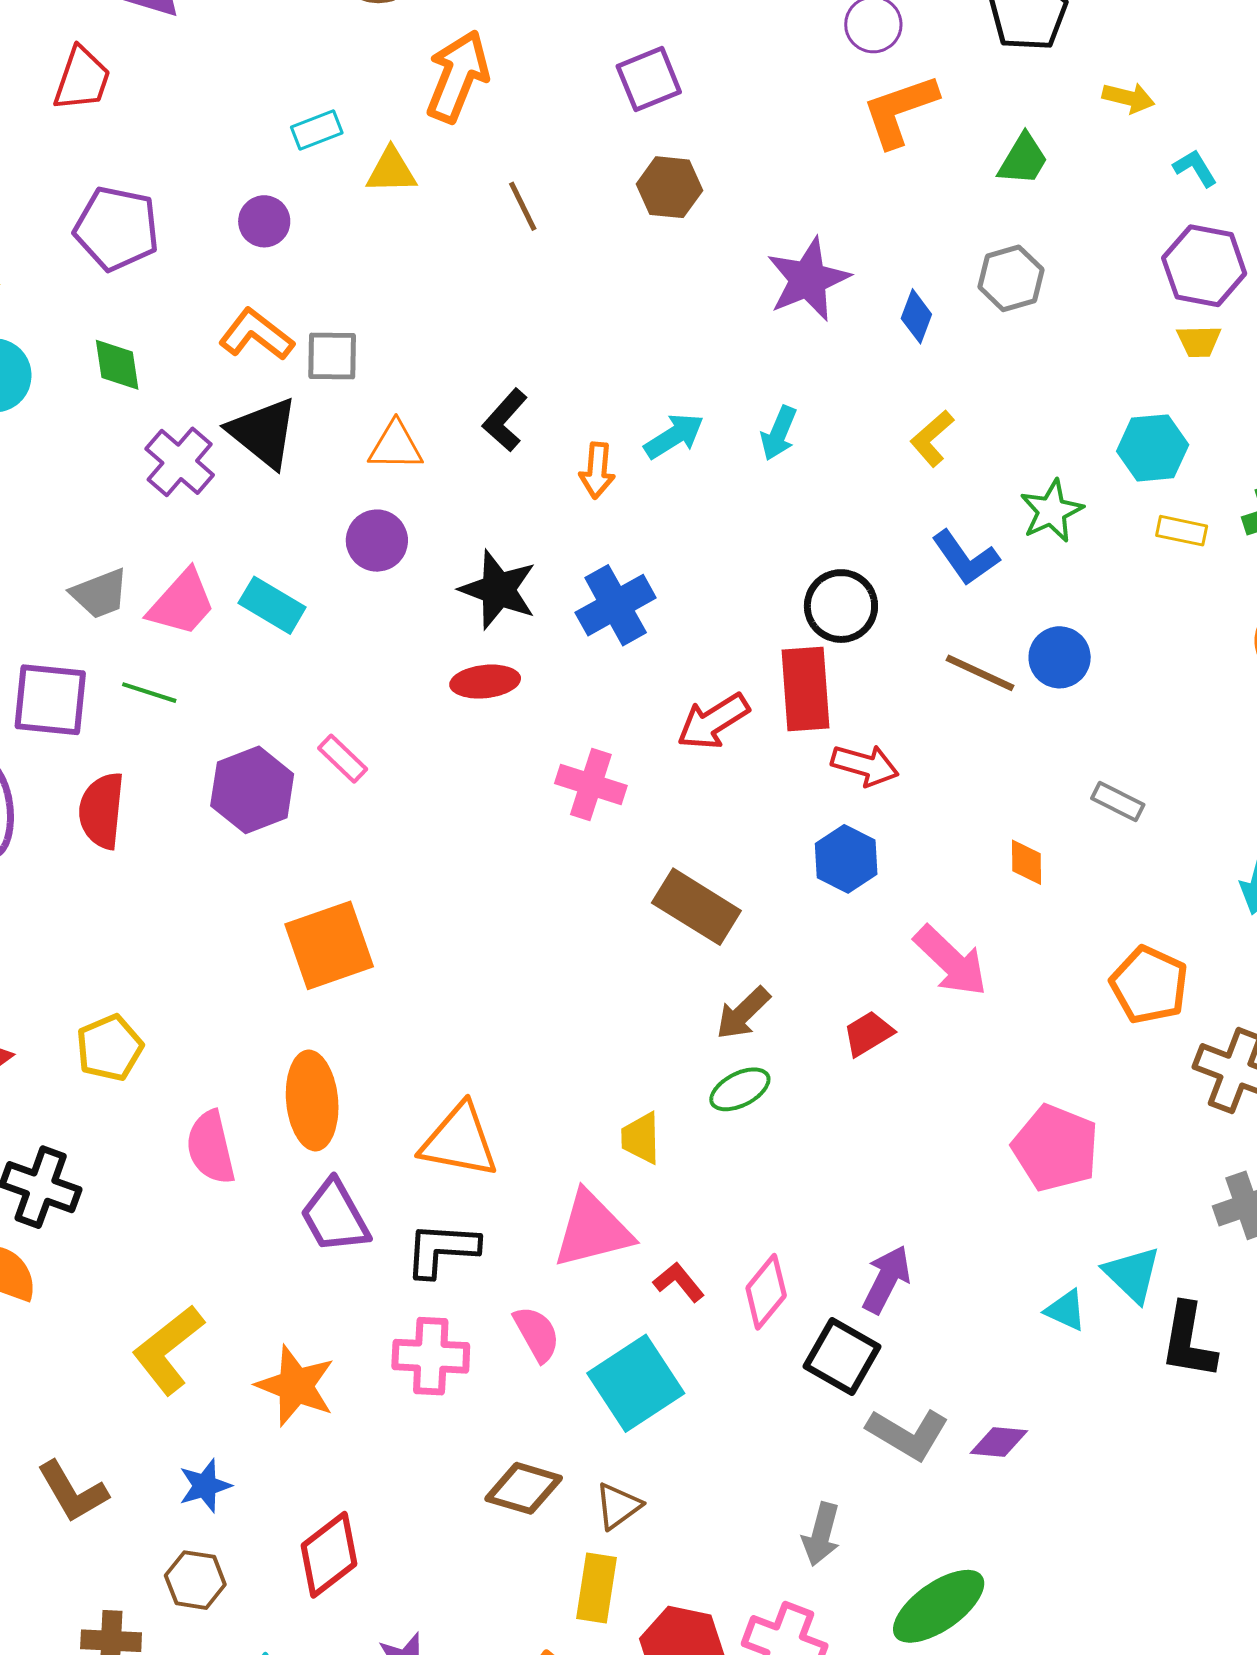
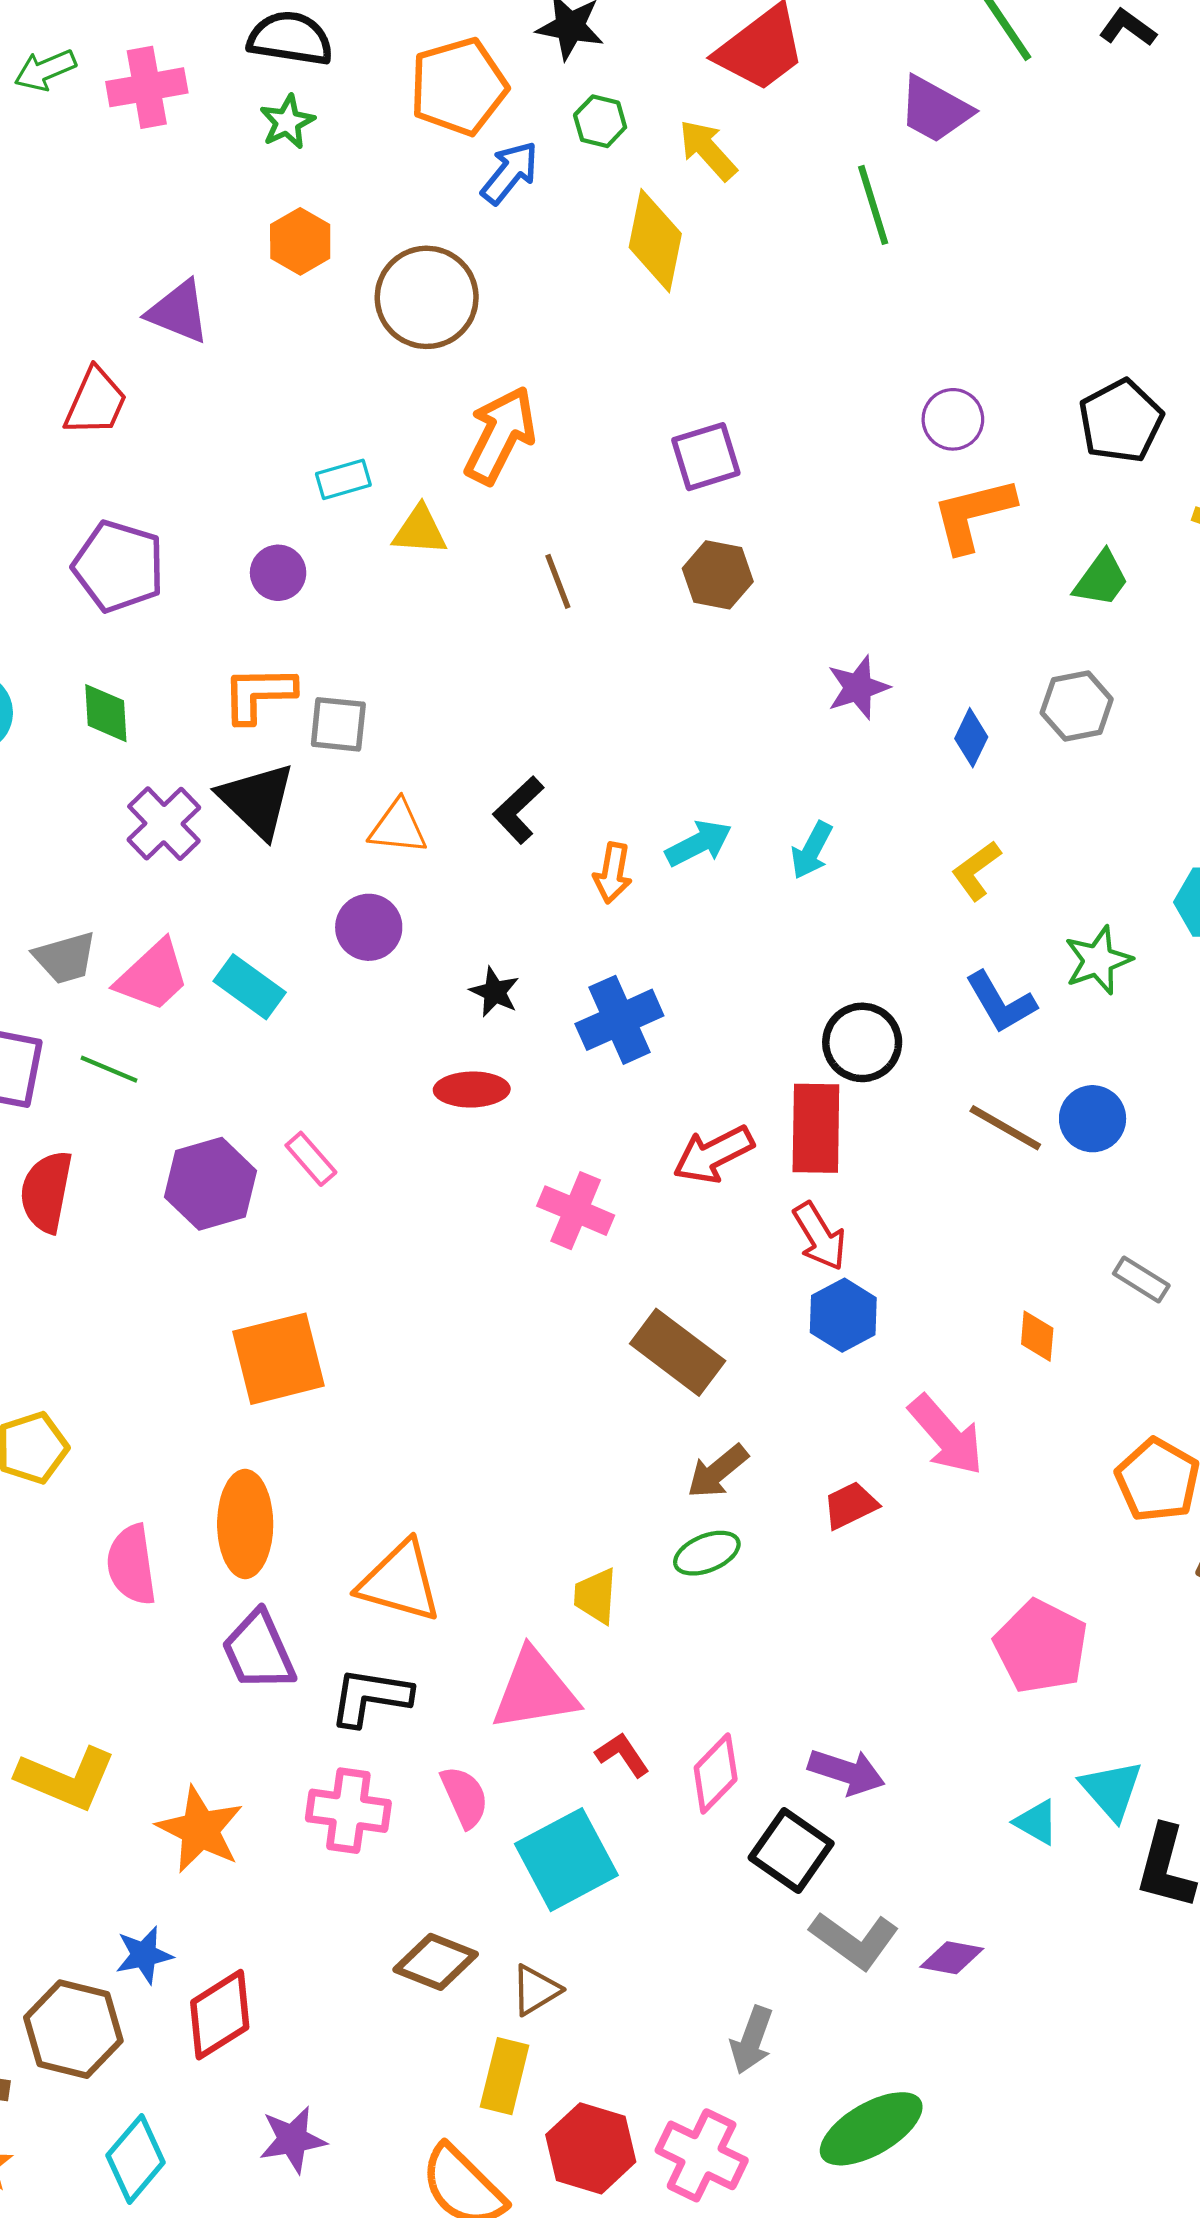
purple star: (808, 279) -> (858, 688), size x0.7
orange L-shape: (256, 335) -> (259, 694), turned -44
black star: (498, 590) -> (495, 992), size x0.6
red arrow: (865, 765) -> (820, 1236), moved, turned 38
purple arrow: (886, 1279) -> (846, 1772), turned 76
yellow L-shape: (168, 1350) -> (66, 1778), turned -124
blue star: (205, 1486) -> (144, 1955), moved
brown hexagon: (195, 1580) -> (73, 2029), size x1.5

